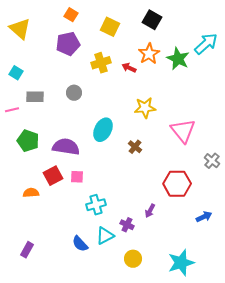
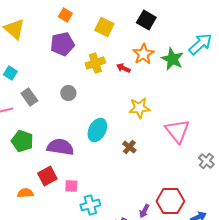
gray rectangle: (35, 97) -> (29, 97), turned 54
pink square: (77, 177) -> (71, 186), moved
red hexagon: (177, 184) -> (170, 201), moved

